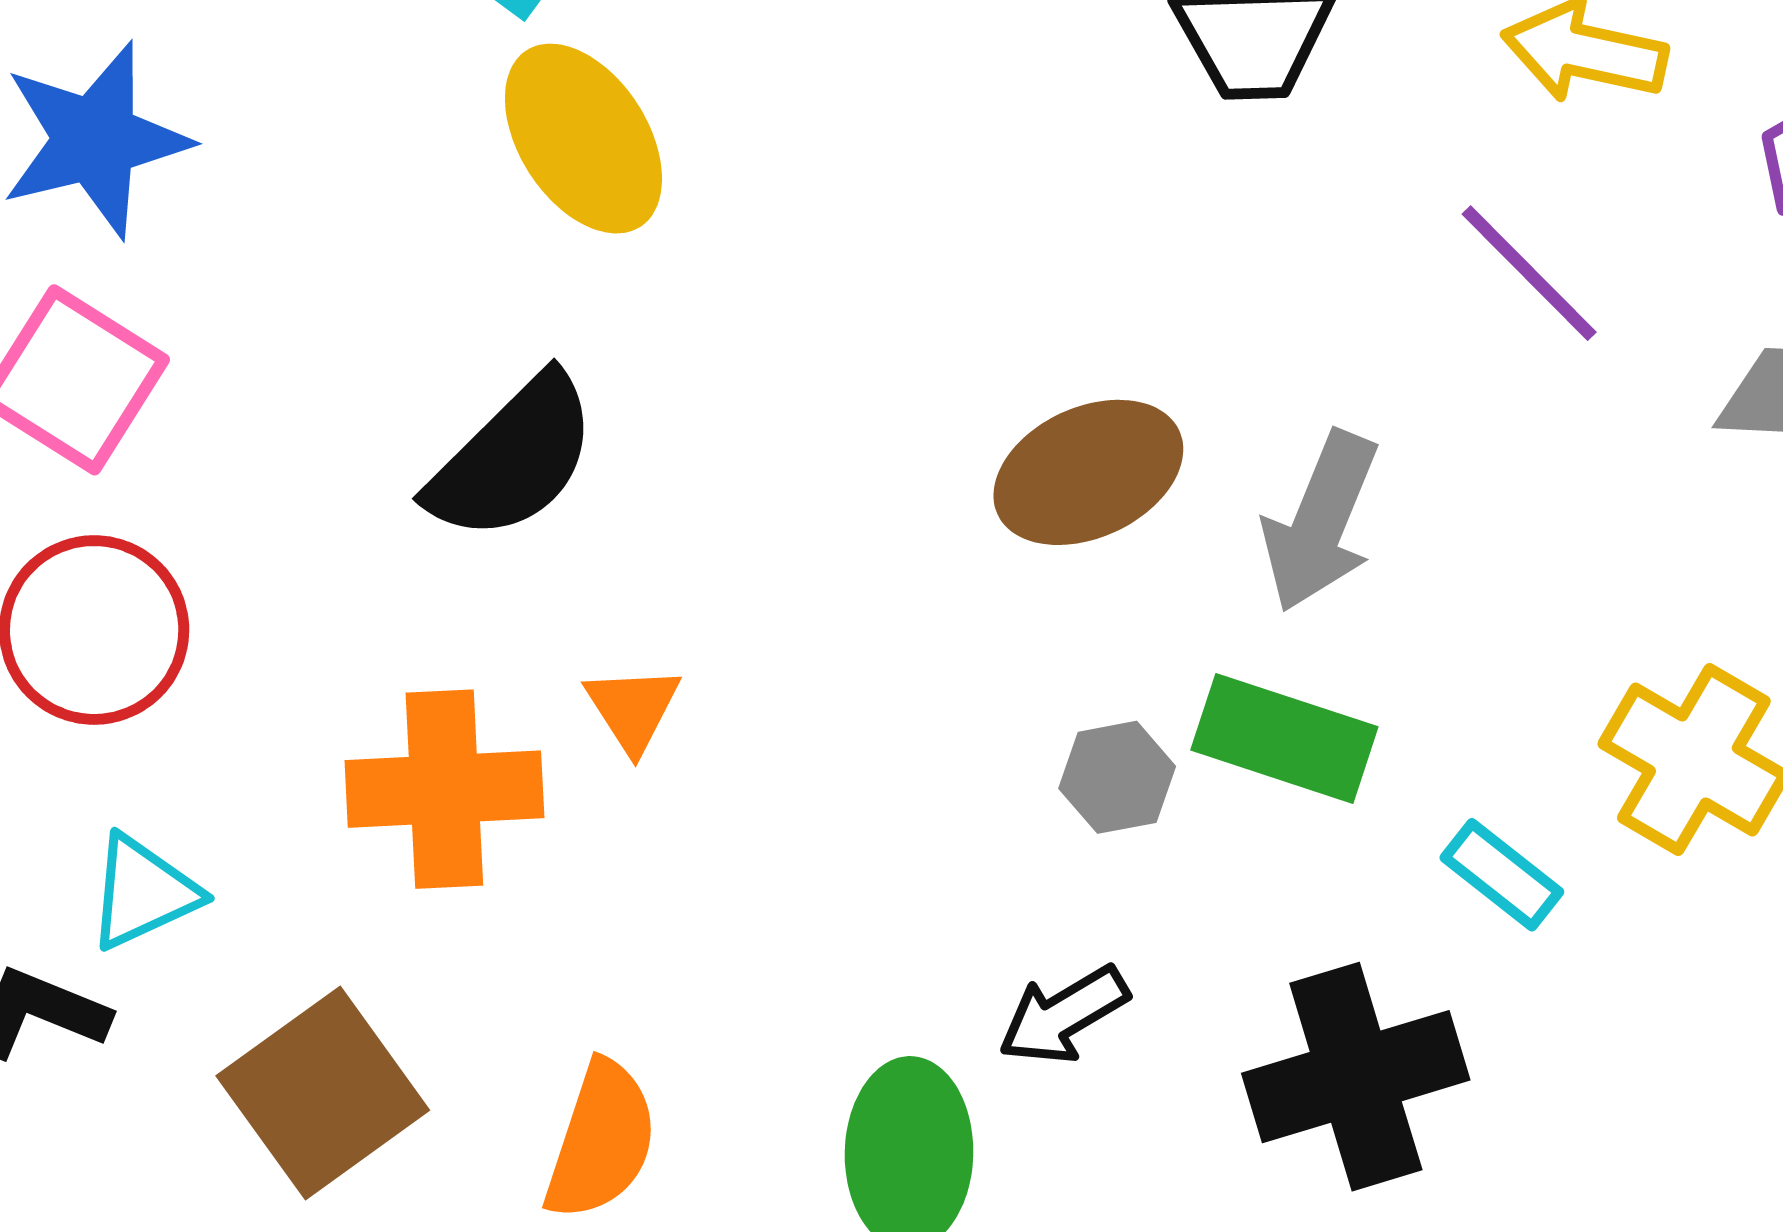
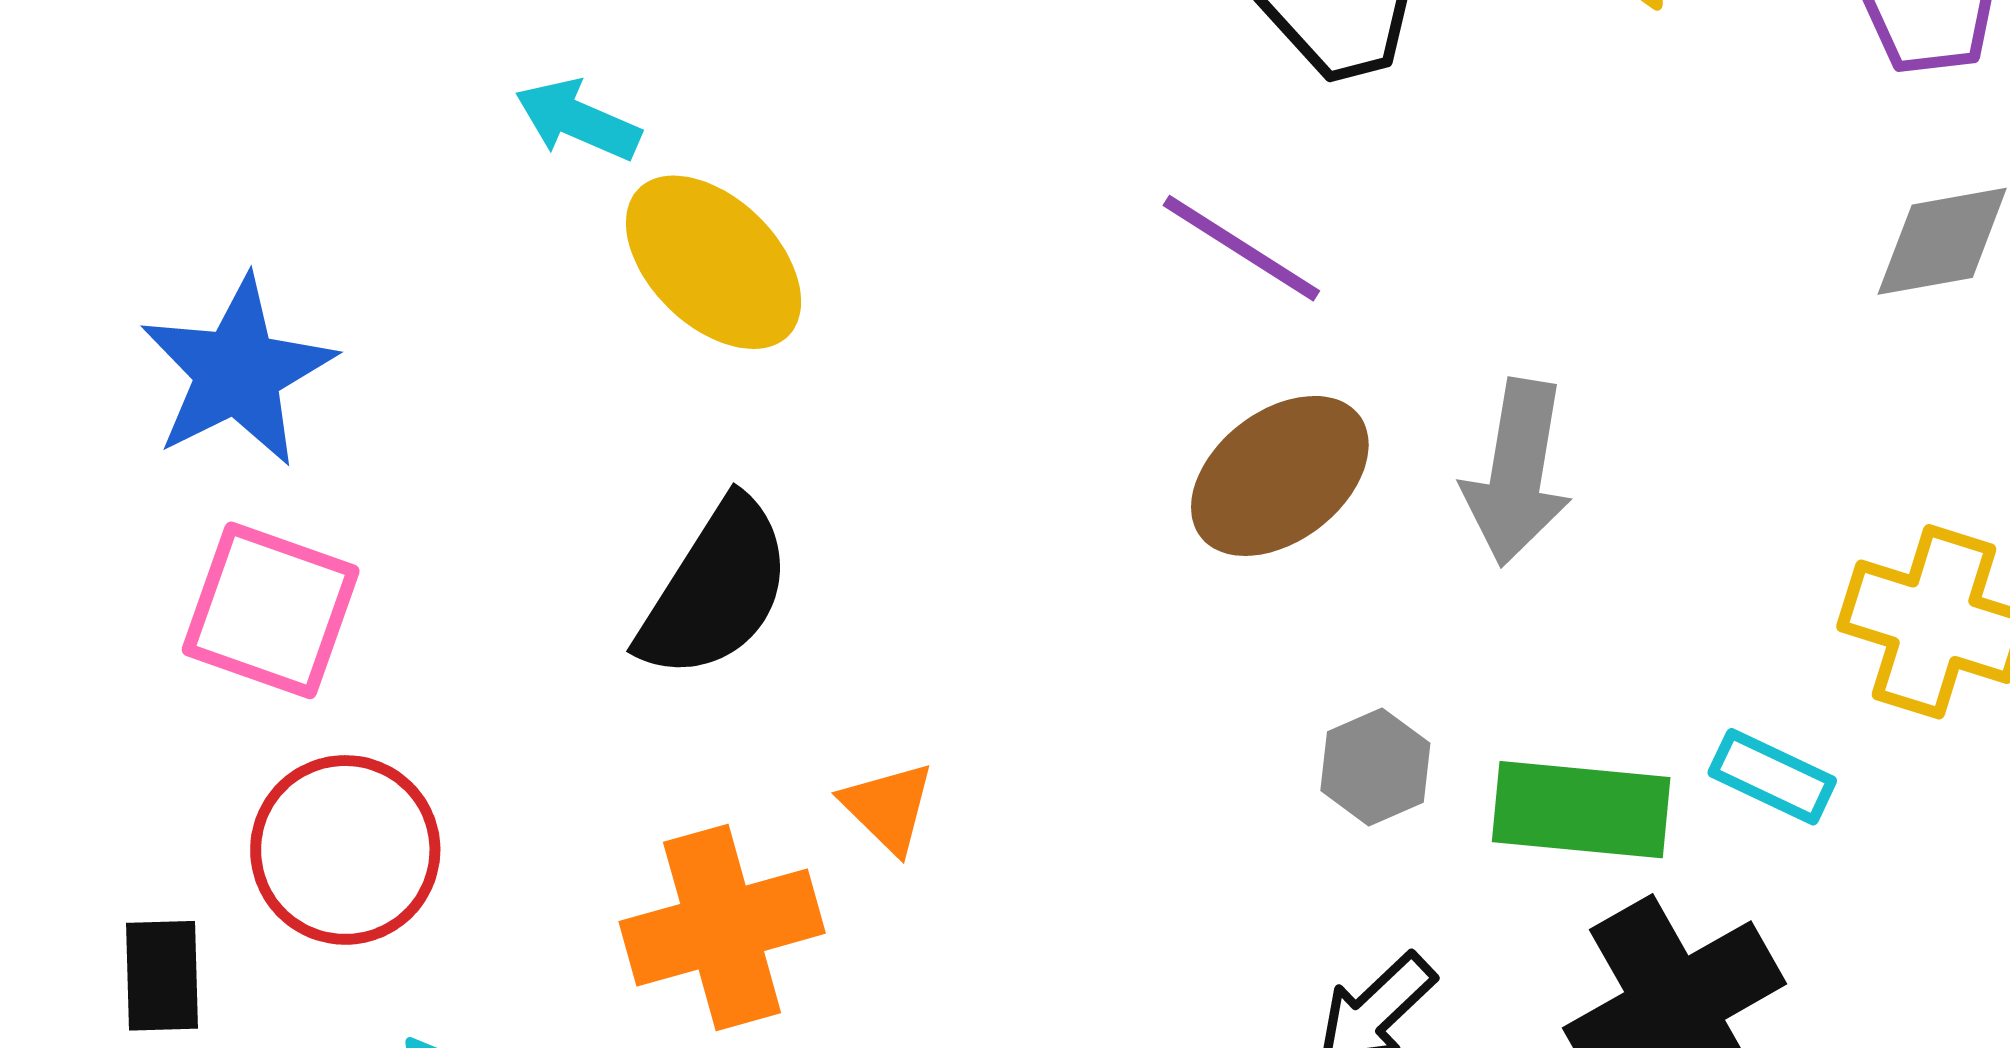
purple line: (1529, 273) -> (1241, 248), moved
green rectangle: (1284, 738) -> (1581, 810), moved

